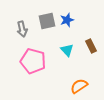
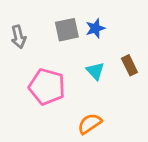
gray arrow: (22, 29) -> (19, 37), moved
orange semicircle: (79, 86) -> (90, 124), moved

